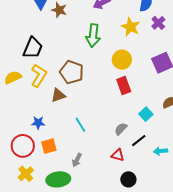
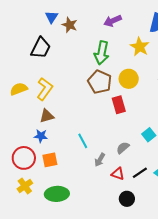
black trapezoid: (33, 48) -> (41, 48), moved
brown pentagon: (72, 72) -> (100, 82), moved
red rectangle: (124, 86) -> (119, 105), moved
brown triangle: (58, 95) -> (47, 116), moved
black line: (139, 141) -> (140, 173), moved
gray arrow: (77, 160) -> (100, 160), moved

